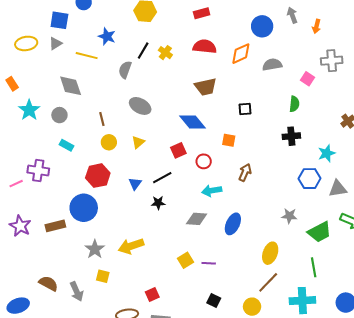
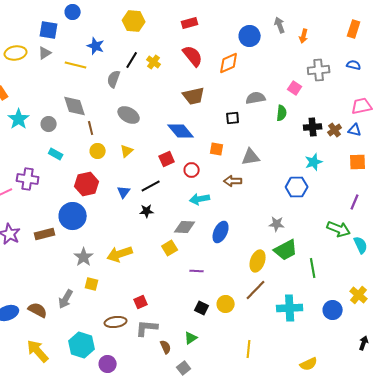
red semicircle: (205, 46) -> (193, 56), turned 45
gray semicircle: (272, 65) -> (256, 98), moved
gray diamond: (71, 86) -> (75, 106), moved
black cross: (291, 136) -> (313, 127), moved
brown arrow: (245, 172) -> (233, 181), turned -114
gray triangle: (338, 189) -> (251, 157), moved
green trapezoid: (320, 232) -> (286, 250), moved
yellow square: (185, 260) -> (170, 248), moved
green line: (314, 267) -> (313, 268), moved
brown semicircle: (48, 283) -> (38, 310), moved
gray arrow: (77, 291) -> (66, 299), turned 54
yellow circle: (252, 307) -> (226, 304), moved

